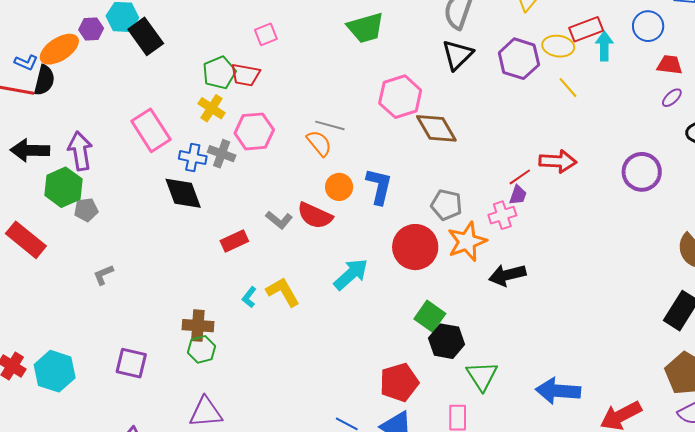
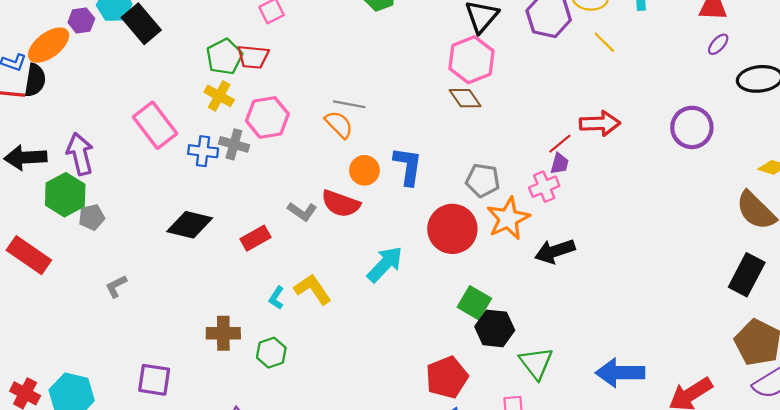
pink hexagon: (400, 97) -> (472, 60), moved
brown diamond: (436, 128) -> (465, 98), size x0.7
black diamond: (183, 193) -> (190, 225), moved, turned -51
green hexagon: (202, 349) -> (271, 353), moved

